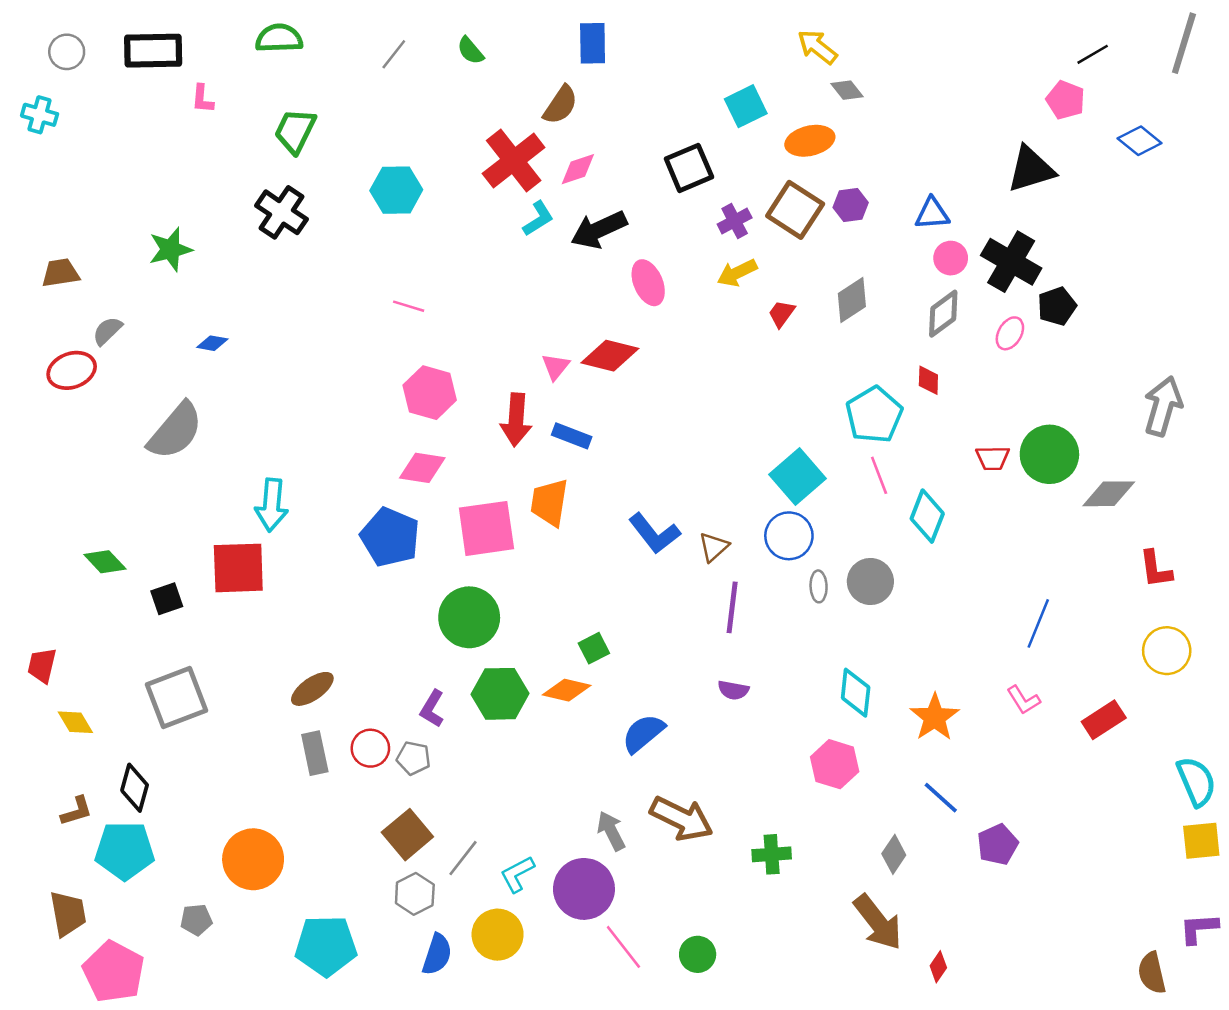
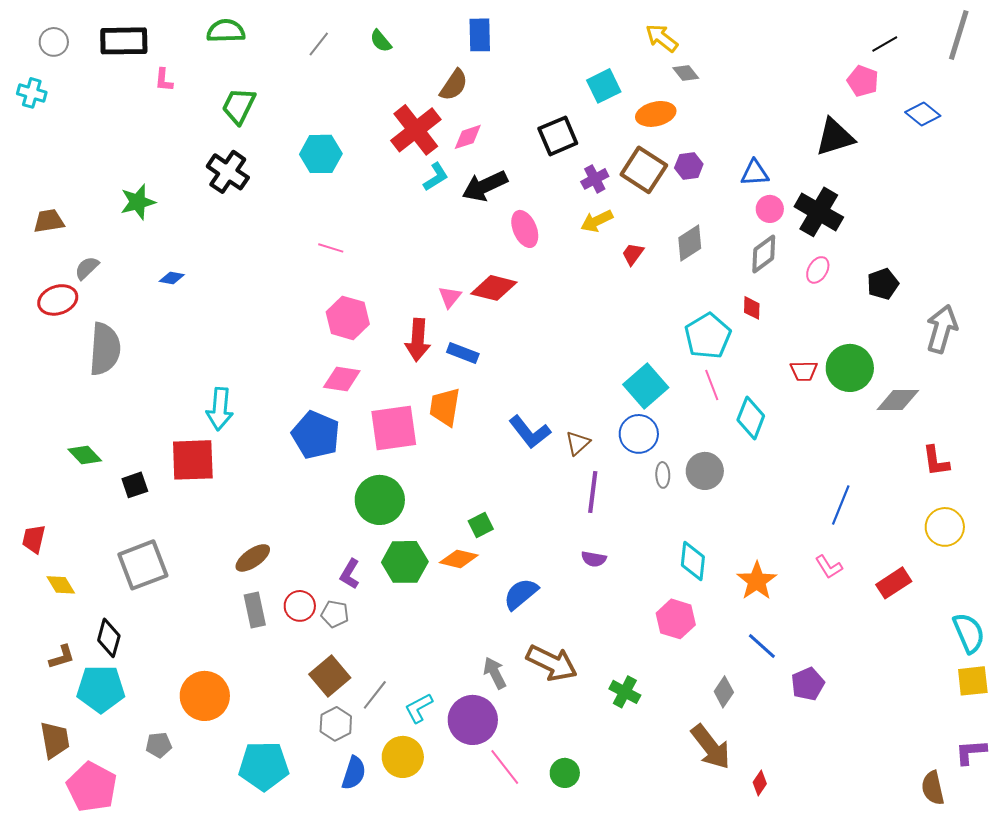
black pentagon: (1057, 306) -> (883, 284), moved
gray semicircle: (175, 431) -> (105, 349), moved, turned -36
green cross: (772, 854) -> (625, 692), turned 32

